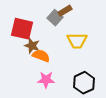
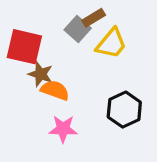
yellow trapezoid: (77, 41) -> (111, 43), moved, turned -50
black hexagon: (84, 83) -> (124, 110), moved

